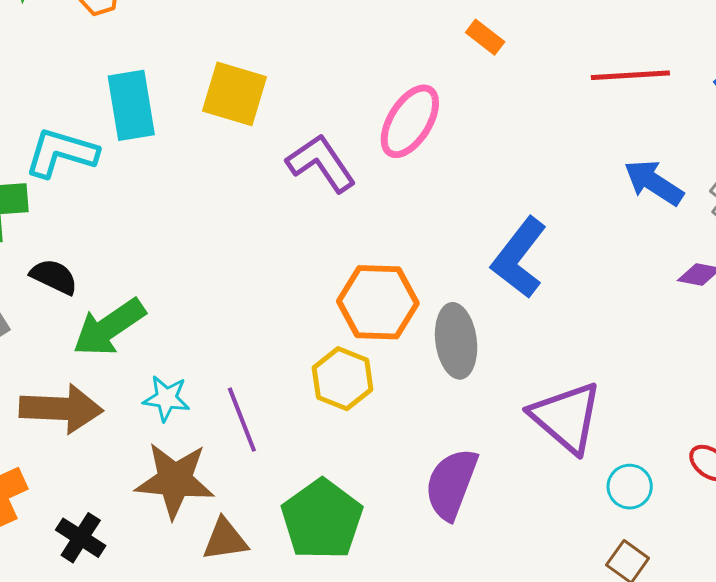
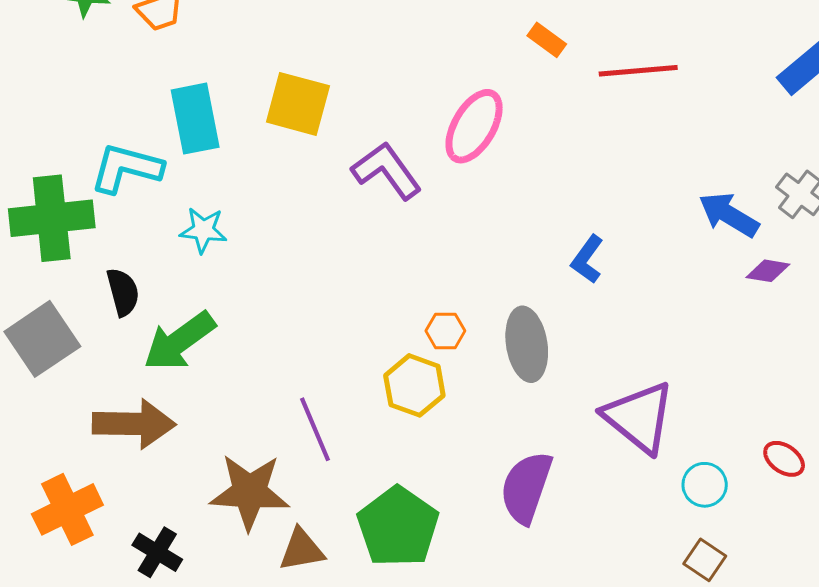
red line: (630, 75) -> (638, 71), moved
blue arrow: (654, 183) -> (729, 215), moved
blue L-shape: (519, 258) -> (587, 259), size x0.6
black semicircle: (54, 277) -> (123, 292), turned 51
orange hexagon: (378, 302) -> (445, 331), moved, size x0.5
cyan star: (166, 398) -> (203, 230), moved

